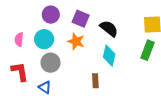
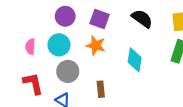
black semicircle: (109, 29) -> (142, 19), moved
brown rectangle: (95, 81) -> (101, 89), moved

